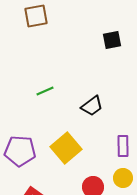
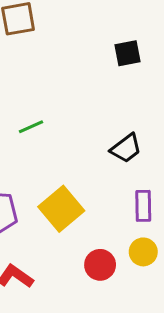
black trapezoid: (92, 106) -> (126, 148), moved

